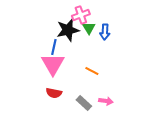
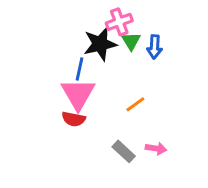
orange line: (92, 71) -> (135, 104), turned -64
red semicircle: (54, 93) -> (74, 119), moved

